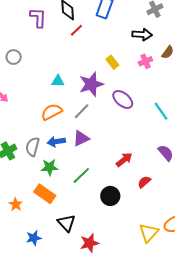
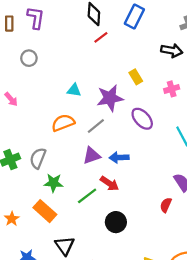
purple L-shape: (38, 18) -> (36, 18), moved
pink cross: (145, 61) -> (172, 89), moved
blue arrow: (56, 142) -> (119, 157), moved
red arrow: (124, 160) -> (109, 183), moved, turned 66
red semicircle: (144, 182) -> (166, 205), moved, turned -32

